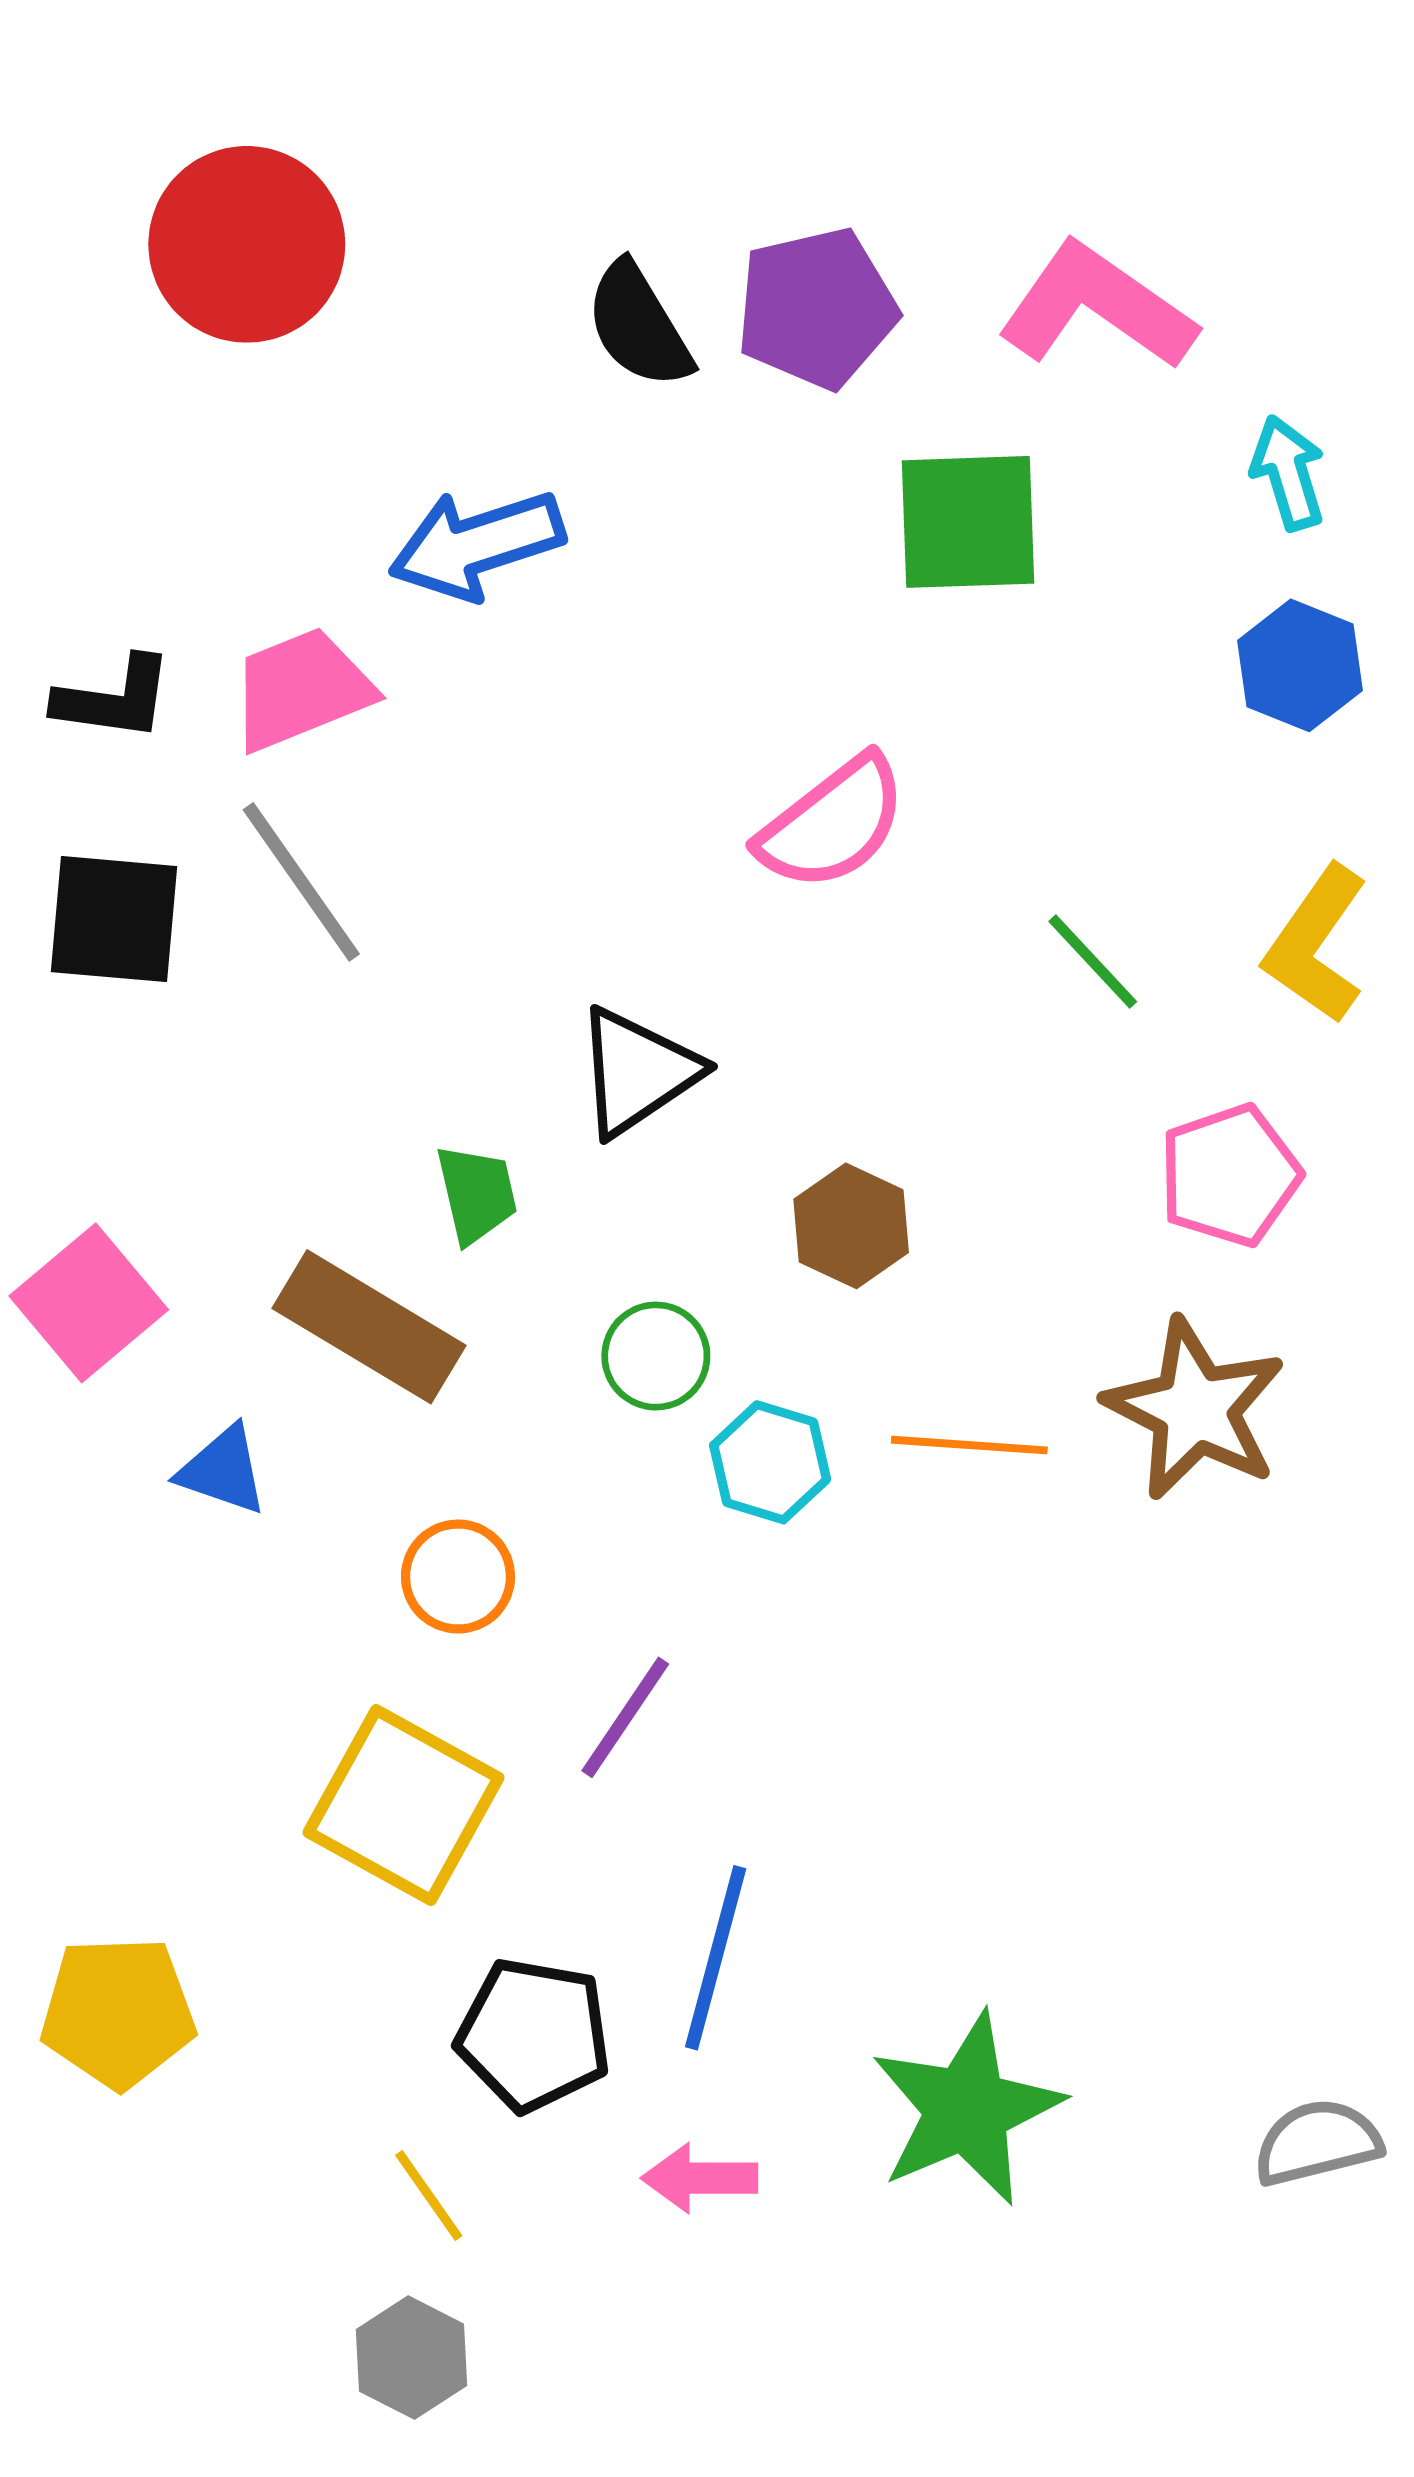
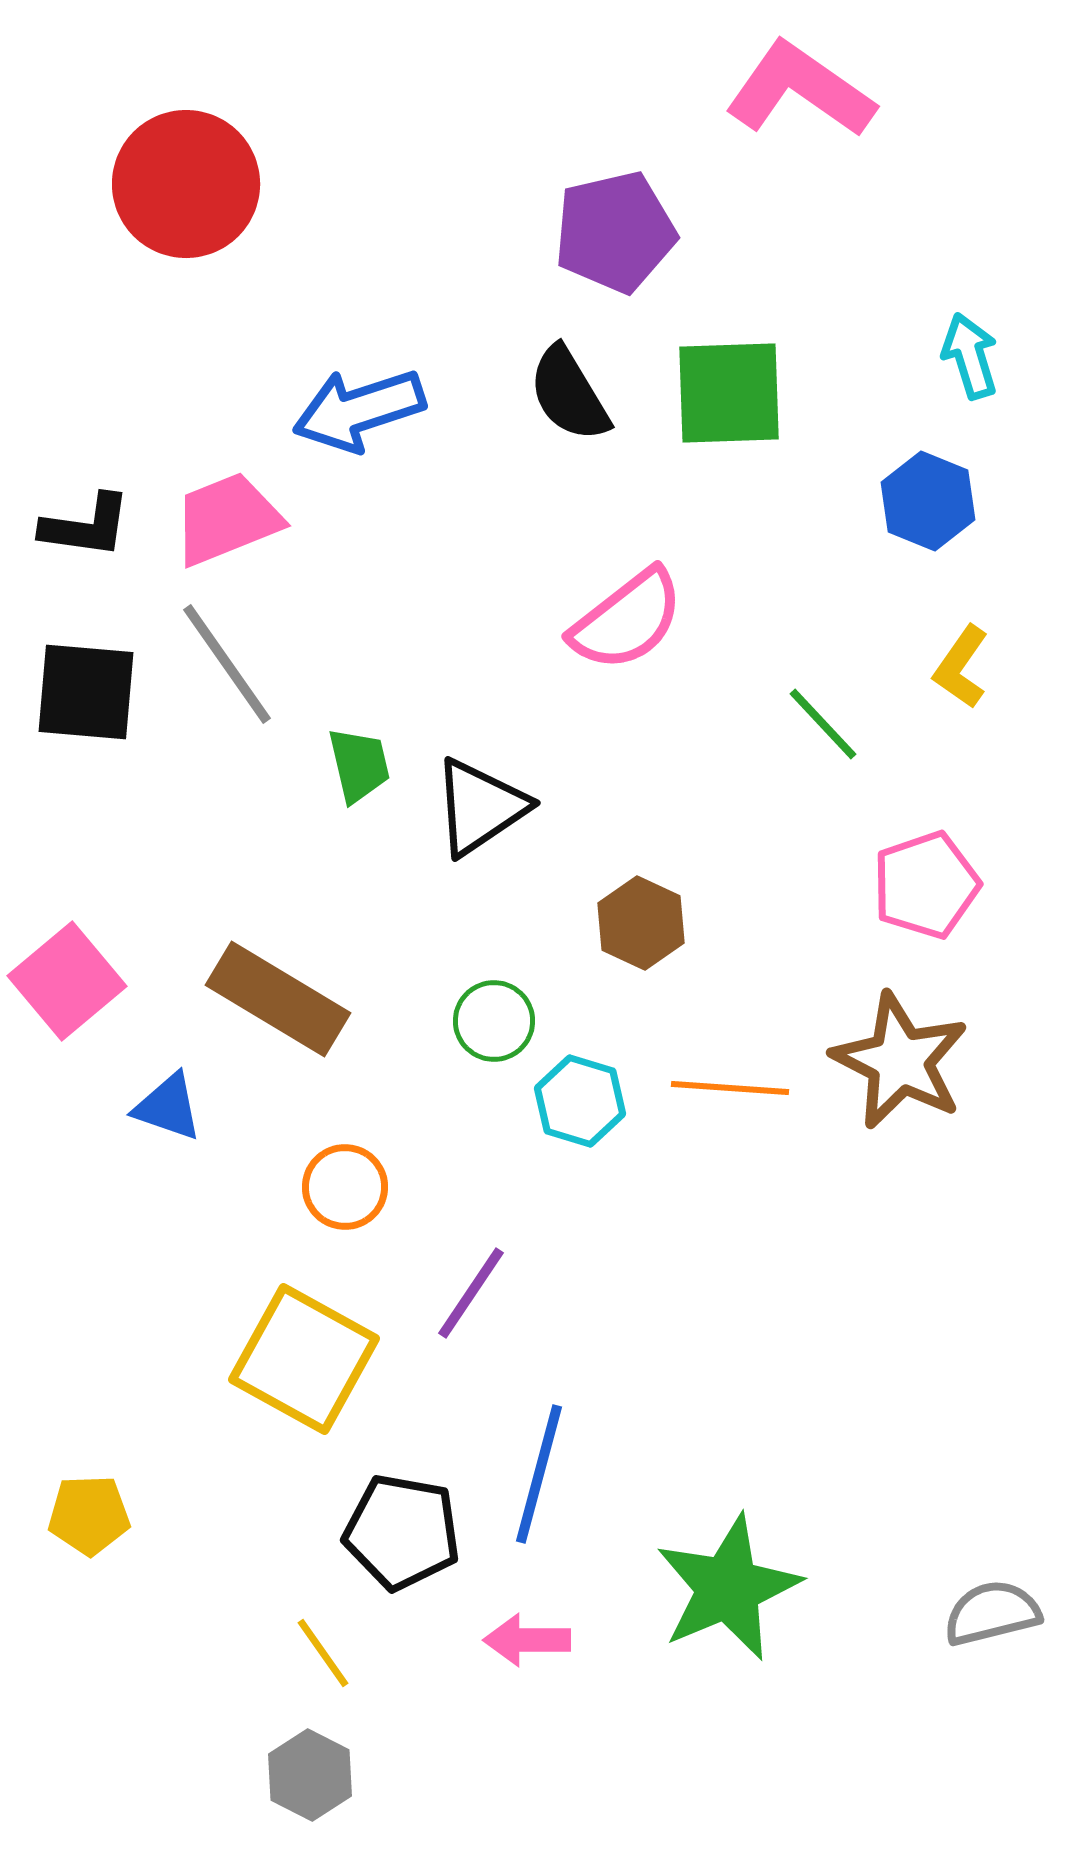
pink L-shape: (1097, 307) -> (800, 90), moved
black semicircle: (639, 325) -> (569, 394), moved
blue hexagon: (1300, 665) -> (928, 501), moved
yellow L-shape: (1316, 944) -> (961, 667), moved, size x0.7
green trapezoid: (477, 1194) -> (359, 765), moved
yellow pentagon: (118, 2012) -> (89, 1515), size x0.7

